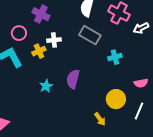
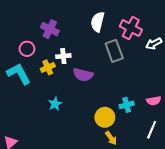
gray rectangle: (90, 35) -> (114, 51), moved, turned 40
cyan cross: (115, 57) -> (127, 105), moved
purple semicircle: (73, 79) -> (83, 75), moved, turned -90
yellow circle: (116, 99) -> (105, 117), moved

